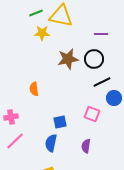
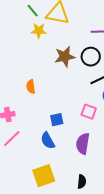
green line: (36, 13) -> (33, 11), turned 72
blue semicircle: (51, 143) -> (48, 141), turned -42
purple semicircle: (86, 146) -> (83, 144), size x1.5

